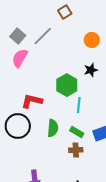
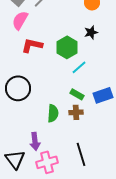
red L-shape: (32, 101) -> (32, 45), moved
cyan line: (79, 105) -> (79, 67), turned 42
green semicircle: (53, 128) -> (53, 113), moved

